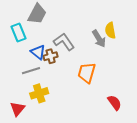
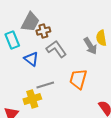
brown cross: (51, 56) -> (43, 31), moved
gray line: (31, 71) -> (45, 85), moved

